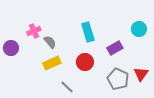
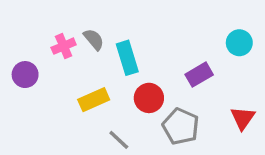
cyan rectangle: (88, 32) -> (127, 58), moved
gray semicircle: (50, 42) -> (94, 39), moved
gray pentagon: (118, 79) -> (181, 126), moved

